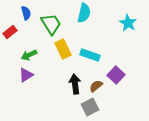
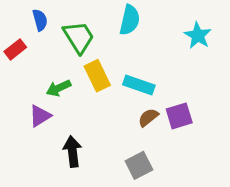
green arrow: (29, 55) -> (59, 88), moved
purple square: (116, 75) -> (179, 116), turned 30
black arrow: (75, 84) -> (72, 151), moved
brown semicircle: (96, 86) -> (148, 117), moved

